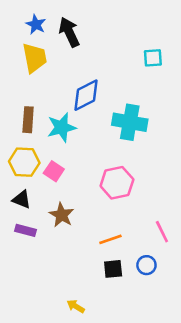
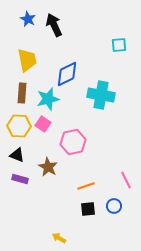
yellow trapezoid: (35, 58) -> (27, 60), moved
pink square: (54, 171) -> (43, 124), moved
pink hexagon: (117, 183) -> (73, 142), moved

